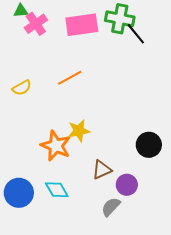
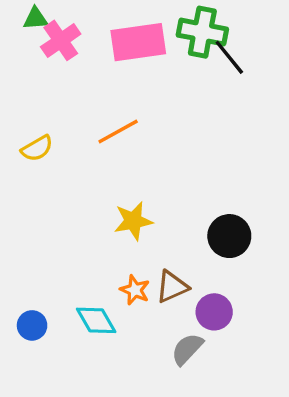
black circle: (149, 145) -> (229, 236), moved
orange star: (56, 146) -> (135, 290), moved, size x0.6
blue circle: (19, 193) -> (32, 325), size x0.6

